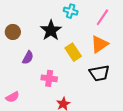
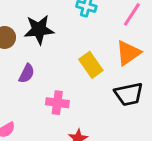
black star: (51, 30) -> (39, 30), moved, turned 30

